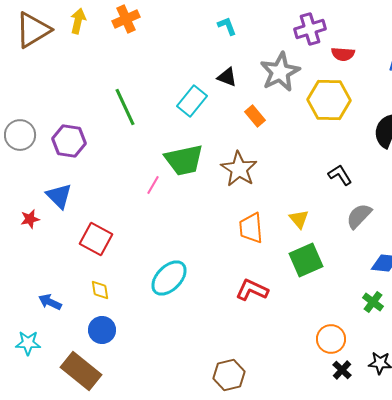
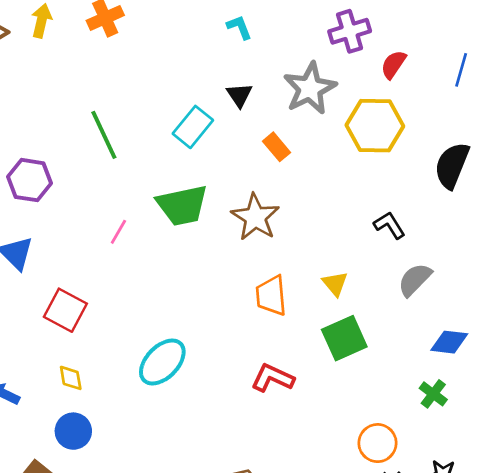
red semicircle: (343, 54) -> (393, 64), turned 120
black triangle: (227, 77) -> (239, 95), turned 35
pink line: (153, 185) -> (118, 232), moved

